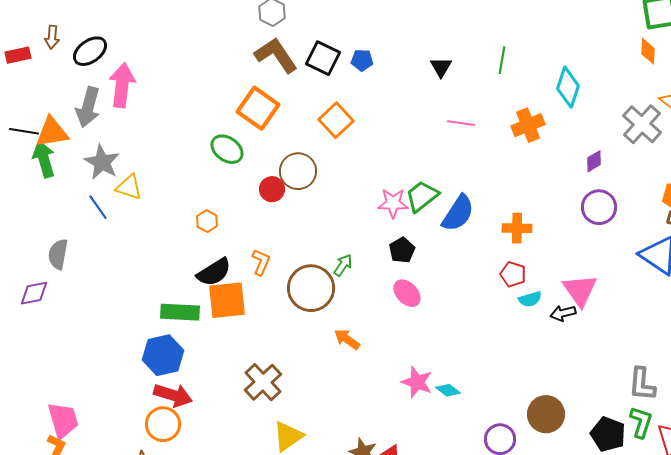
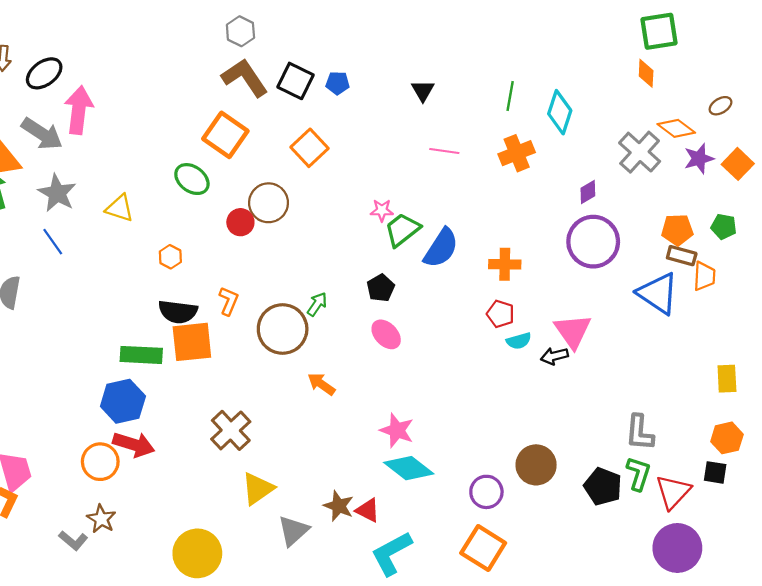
green line: (502, 60) -> (510, 96), moved
gray arrow: (88, 107) -> (42, 134), turned -72
yellow triangle: (129, 187) -> (120, 208), moved
pink star: (393, 203) -> (382, 210), moved, size x0.7
purple circle: (599, 207) -> (593, 242), size x1.4
black semicircle: (214, 272) -> (178, 312), turned 39
cyan diamond: (448, 390) -> (409, 468), moved, size x1.8
orange circle: (163, 424) -> (100, 462), moved

